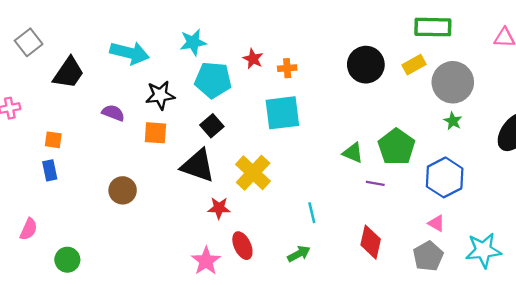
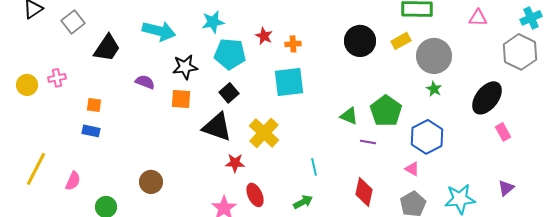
blue rectangle: (50, 170) -> (91, 131), turned -66
brown circle: (123, 190) -> (151, 182), moved
pink triangle: (436, 223) -> (412, 169), moved

